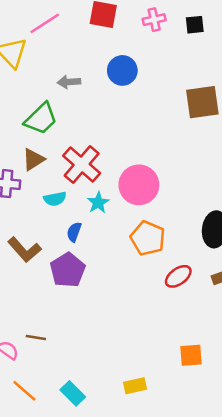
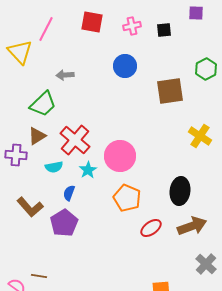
pink line: (45, 23) -> (46, 29), turned -30
blue circle: (122, 70) -> (125, 66), moved

